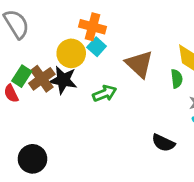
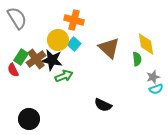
cyan square: (97, 47) -> (74, 44), moved
green arrow: (105, 93) -> (64, 76), moved
black semicircle: (163, 143) -> (103, 105), moved

